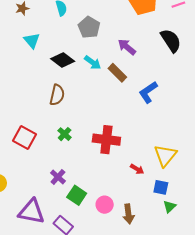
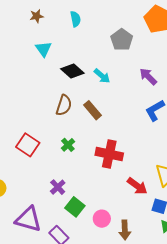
gray pentagon: (89, 27) -> (122, 40), moved
purple arrow: (127, 47) -> (148, 77), moved
brown rectangle: (117, 73) -> (93, 110), moved
red arrow: (137, 169) -> (137, 186), size x1.5

